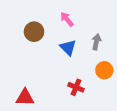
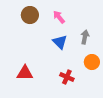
brown circle: (34, 32) -> (30, 15), moved
red triangle: (25, 97) -> (25, 73), moved

